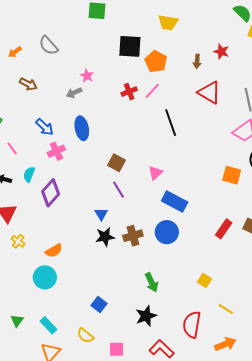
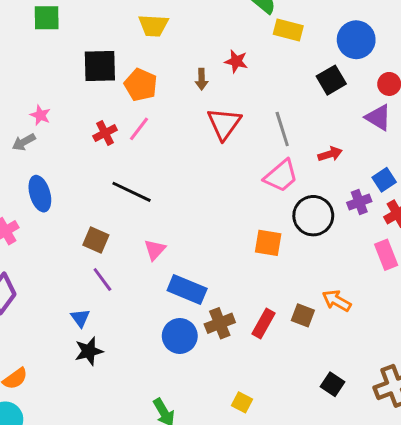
red triangle: (209, 93) -> (224, 124), turned 40
black line: (171, 123) -> (132, 192), moved, turned -40
brown cross: (133, 236) -> (220, 323), moved

